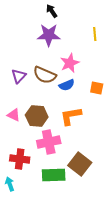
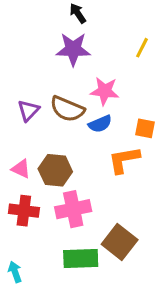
yellow line: (95, 34) -> (142, 48), turned 32
pink star: (70, 63) -> (105, 91), turned 30
orange L-shape: (71, 116) -> (124, 160), moved
red cross: (20, 159) -> (24, 211), moved

